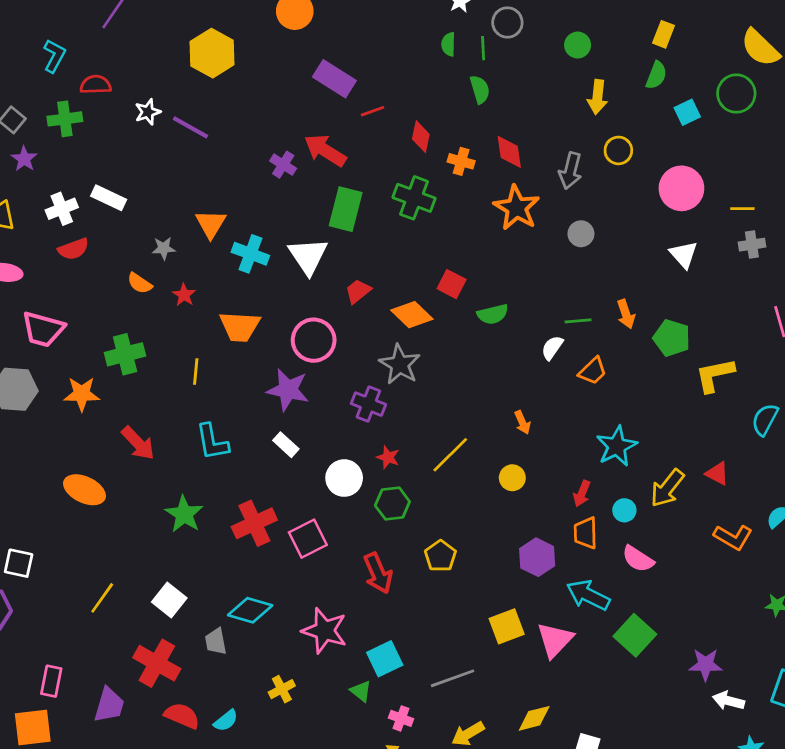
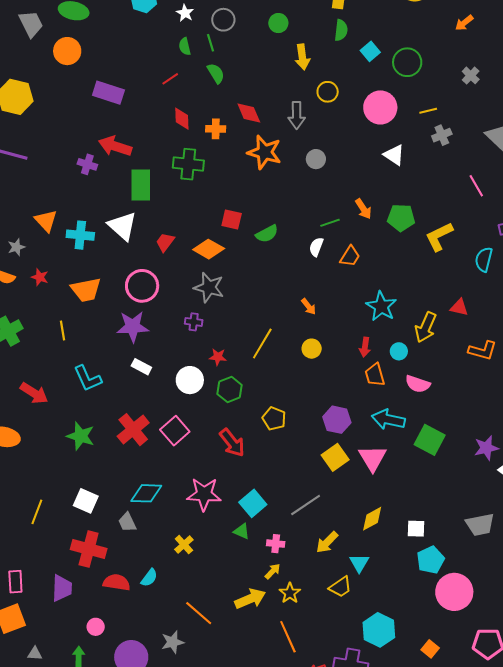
green circle: (736, 94) -> (407, 62), moved
red line: (372, 111) -> (170, 79), moved
purple cross: (368, 404) -> (194, 322), size x0.7
purple hexagon: (537, 557) -> (337, 420), moved

